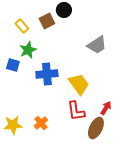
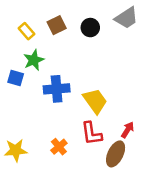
black circle: (64, 10) -> (90, 28), moved
gray trapezoid: (97, 45) -> (126, 18), moved
orange cross: (41, 123) -> (59, 147), moved

